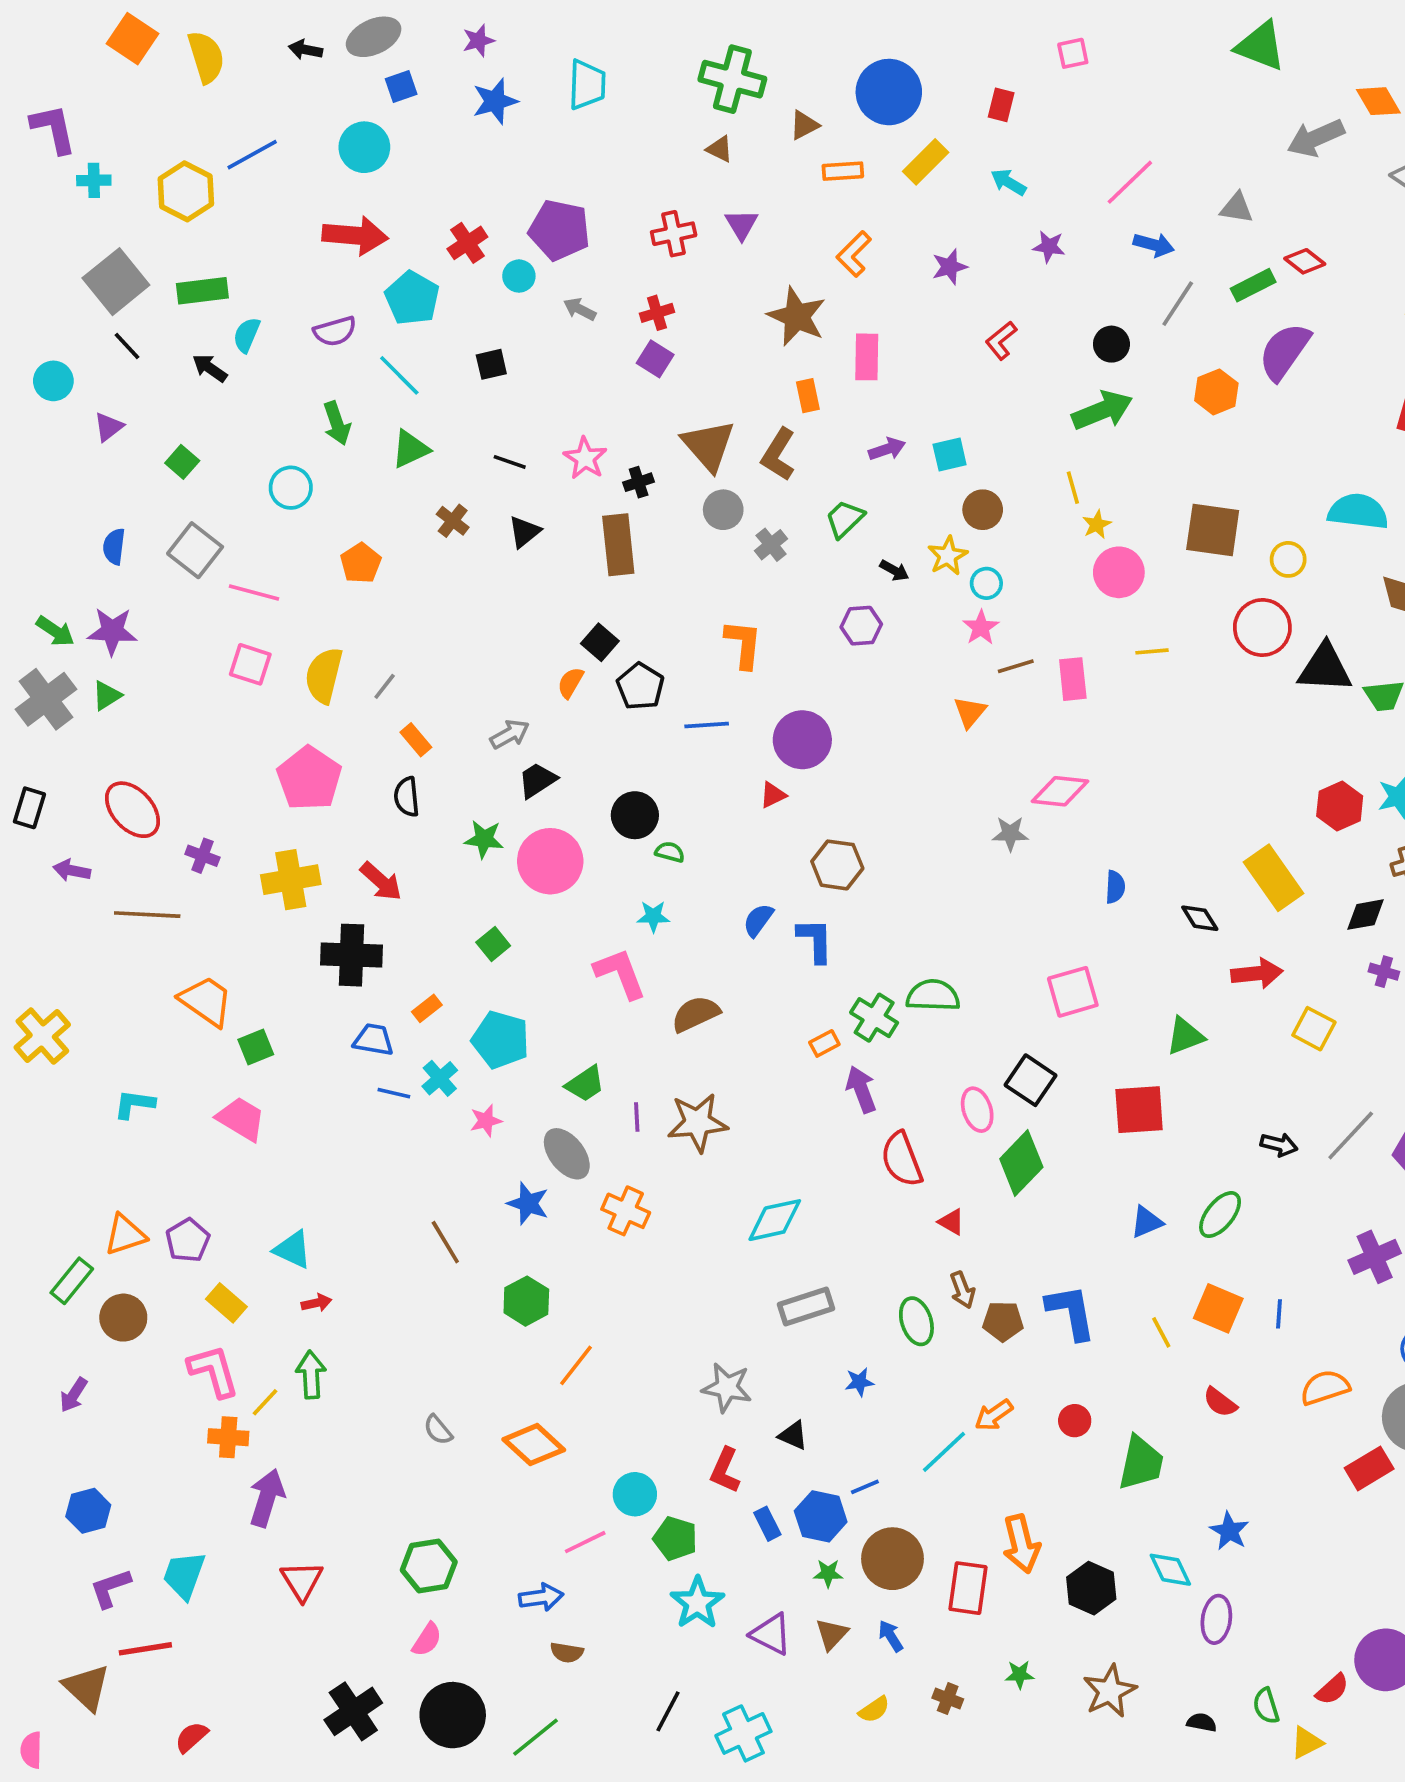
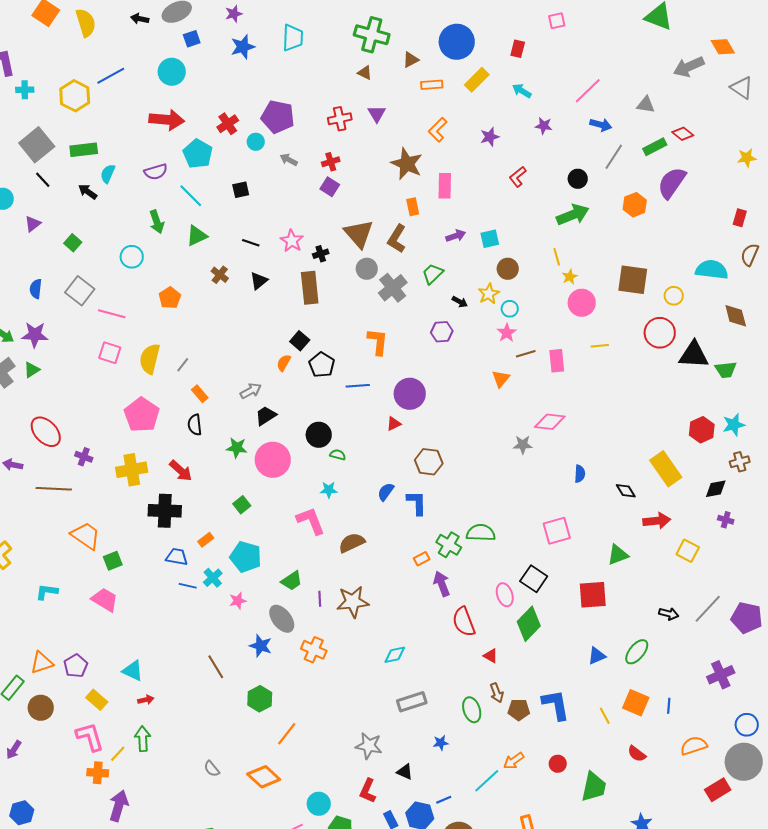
gray cross: (771, 545) -> (393, 288), size x1.6
cyan diamond: (775, 1220) -> (395, 655), size x0.7

